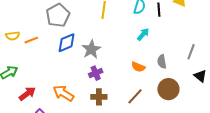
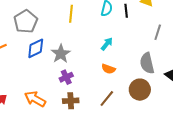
cyan arrow: (143, 34) -> (107, 44), moved
gray line: (191, 52) -> (158, 32), moved
gray semicircle: (162, 62) -> (147, 63), moved, size x1.5

